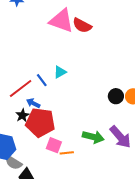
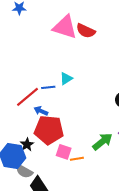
blue line: (42, 80) -> (48, 87), turned -56
black star: (22, 115) -> (27, 145), moved
green arrow: (93, 137) -> (102, 142), turned -50

